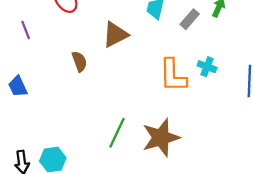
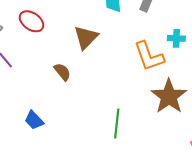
blue trapezoid: (18, 86) -> (34, 120), moved
brown star: (161, 138) -> (169, 96), moved

